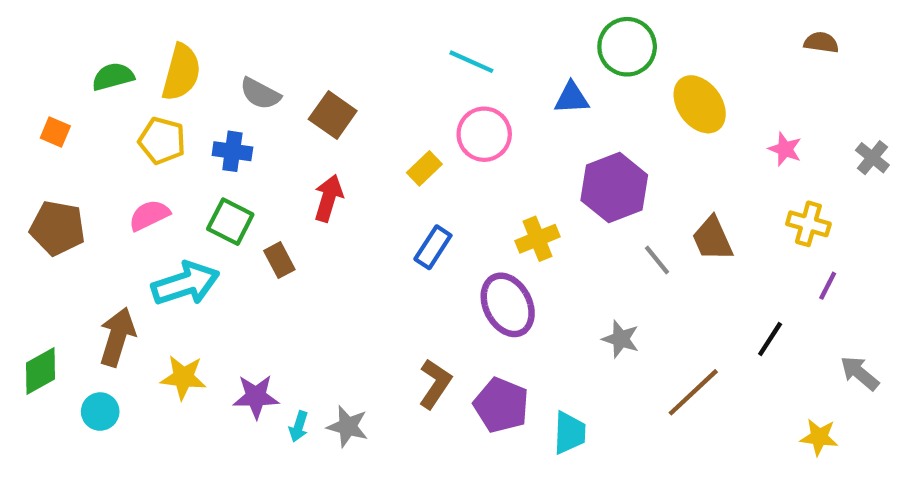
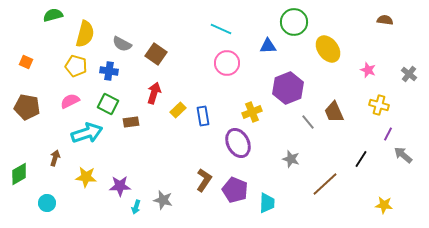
green semicircle: (113, 77) -> (53, 15), moved
yellow rectangle: (424, 168) -> (178, 110), moved
blue rectangle: (433, 247) -> (203, 116), turned -42
brown rectangle: (279, 260) -> (131, 122), turned -70
brown arrow: (117, 337) -> (55, 158), size x0.6
gray arrow: (860, 373) -> (403, 155), moved
cyan circle: (100, 412) -> (47, 203), moved
cyan arrow: (299, 426) -> (136, 207), moved

